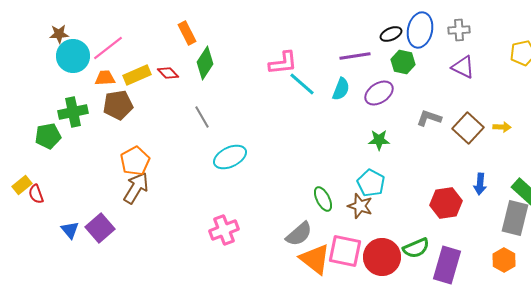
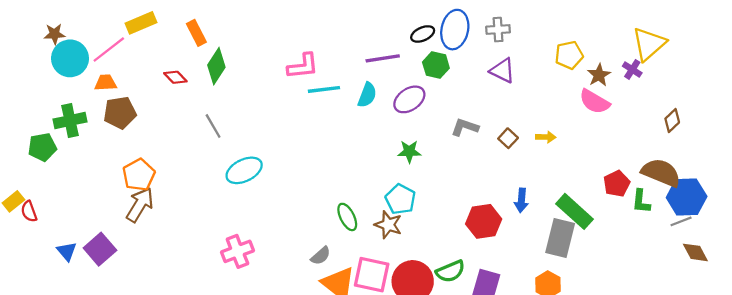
yellow rectangle: (137, 75) -> (141, 23), moved
cyan line: (302, 84) -> (324, 89), turned -48
brown square: (468, 128) -> (508, 138), size x0.6
gray semicircle: (299, 234) -> (321, 256), size x0.7

